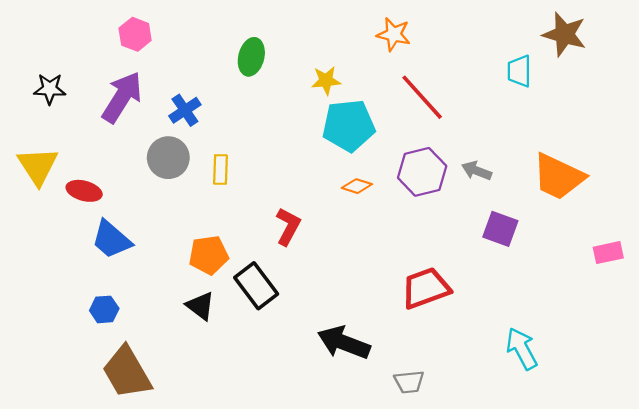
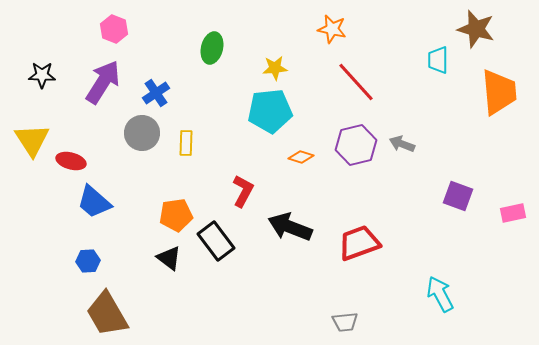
cyan pentagon: (349, 126) -> (270, 111), moved
orange trapezoid: (558, 177) -> (499, 92), moved, turned -120
purple square: (500, 229) -> (458, 196), moved
black arrow: (344, 343) -> (290, 227), moved

